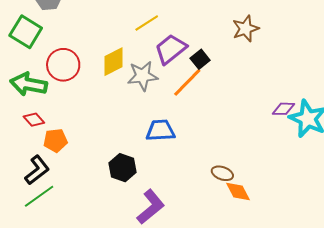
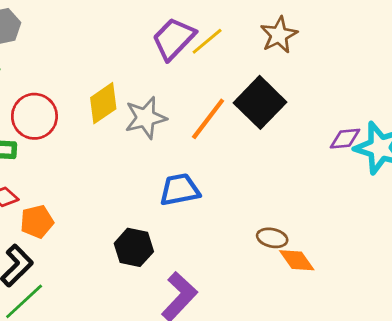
yellow line: (147, 23) -> (207, 41), moved
purple trapezoid: (171, 49) -> (174, 39), moved
black square: (200, 59) -> (260, 102), moved, size x1.8

